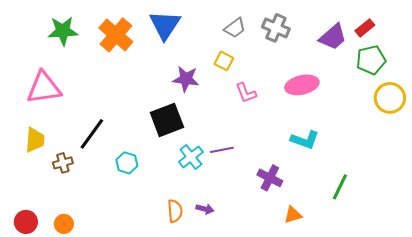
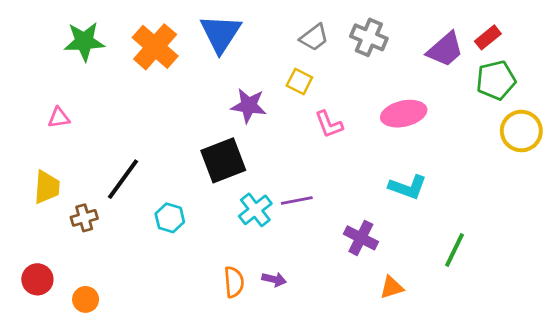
pink triangle: (44, 88) -> (59, 118), size x0.5
red circle: (26, 222) -> (37, 279), moved

